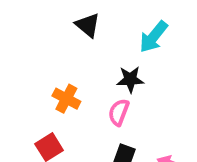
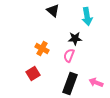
cyan arrow: (154, 37) -> (87, 16), turned -48

